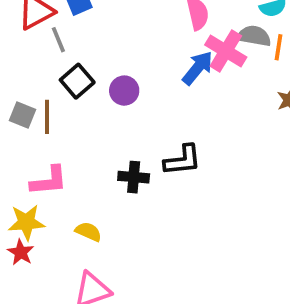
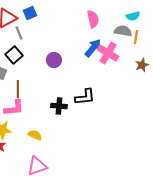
pink cross: (226, 51) -> (108, 53), moved
black square: (77, 81) -> (14, 55), moved
brown line: (47, 117) -> (18, 89), moved

